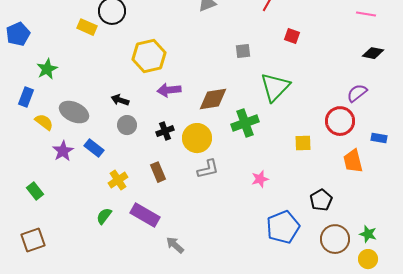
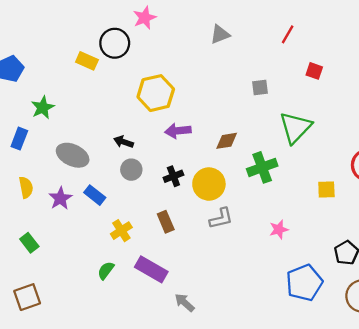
brown diamond: (213, 99) -> (227, 141), size x0.7
yellow semicircle: (44, 122) -> (26, 187), moved, turned 42

